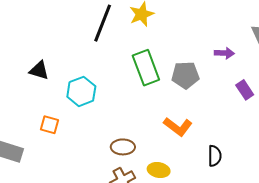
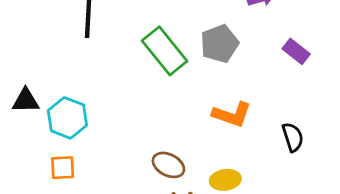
purple rectangle: (245, 90) -> (296, 51), moved
cyan hexagon: (81, 91) -> (67, 118), moved
brown ellipse: (123, 147) -> (168, 165), turned 45

